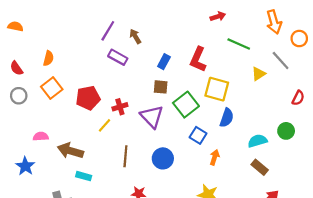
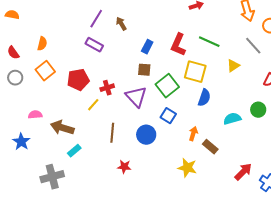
green line: (239, 44) -> (209, 42), moved
purple rectangle: (118, 57) -> (94, 45), moved
yellow triangle: (259, 74) -> (233, 66), moved
blue square: (198, 135) -> (168, 116), moved
brown rectangle: (260, 167) -> (210, 147), moved
cyan rectangle: (84, 176) -> (74, 151), turned -56

